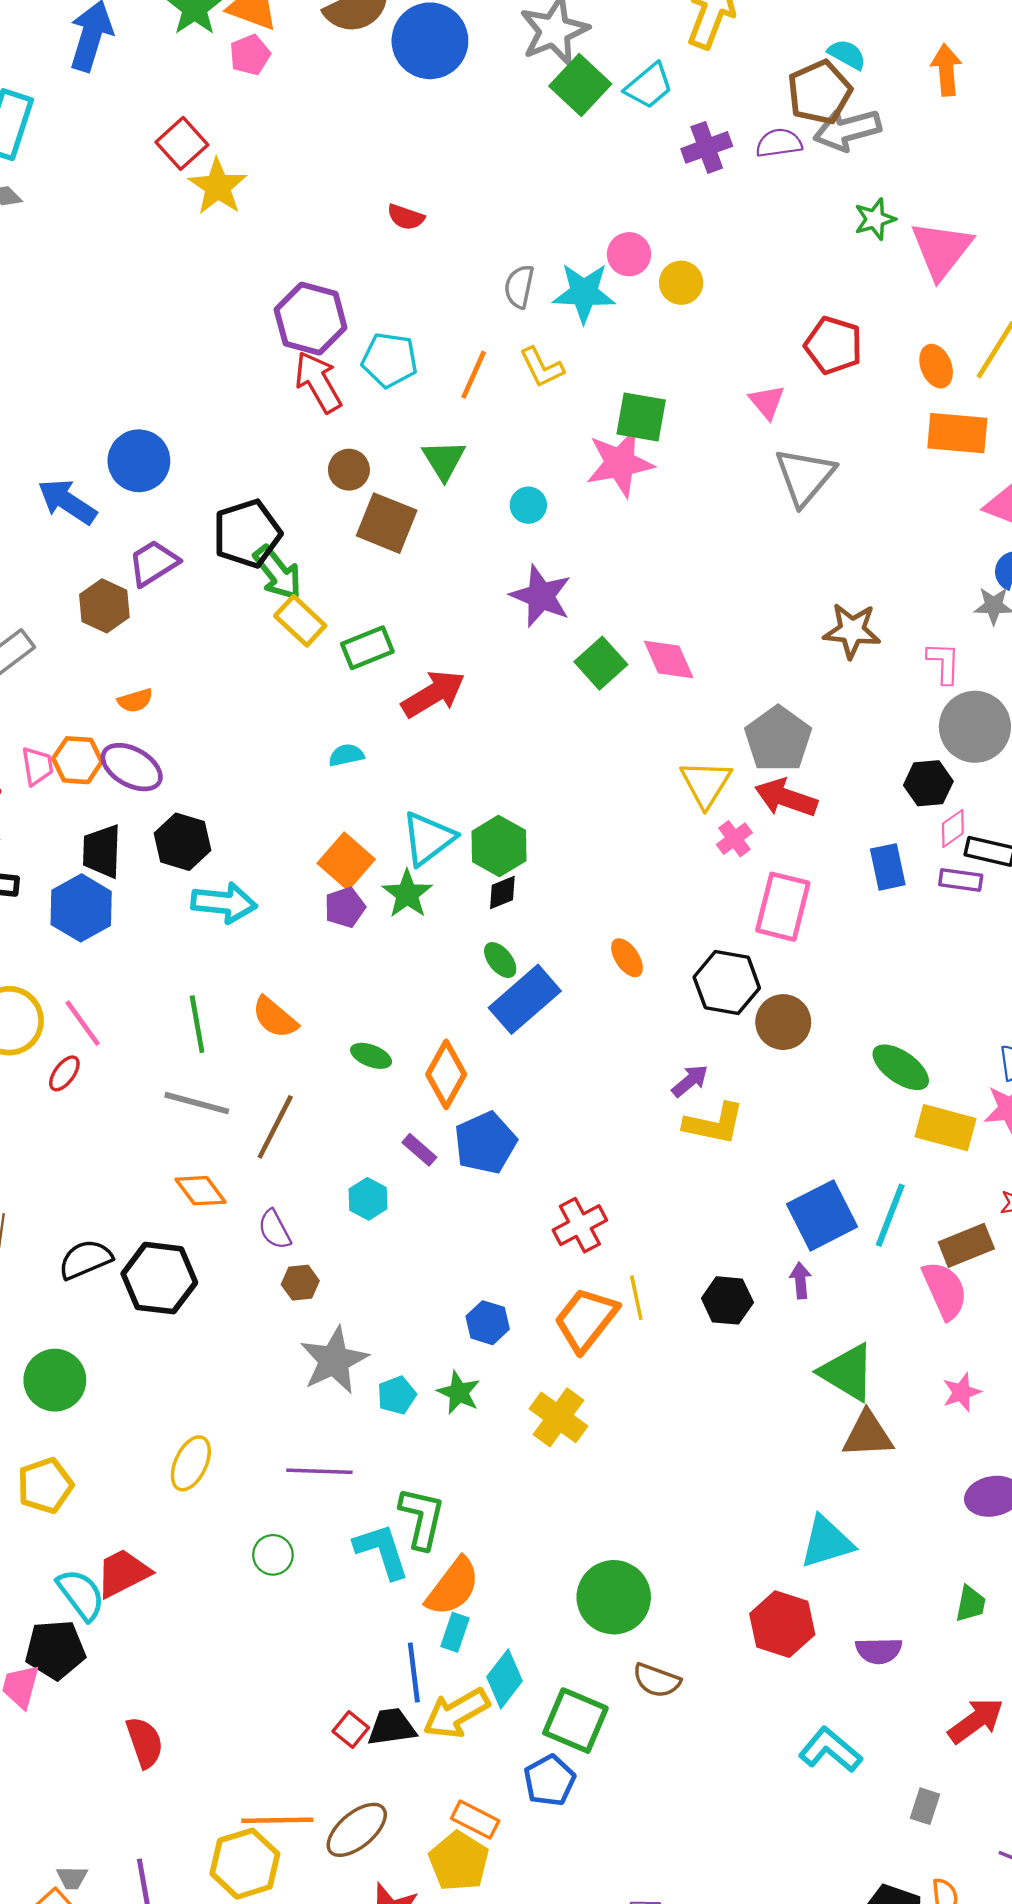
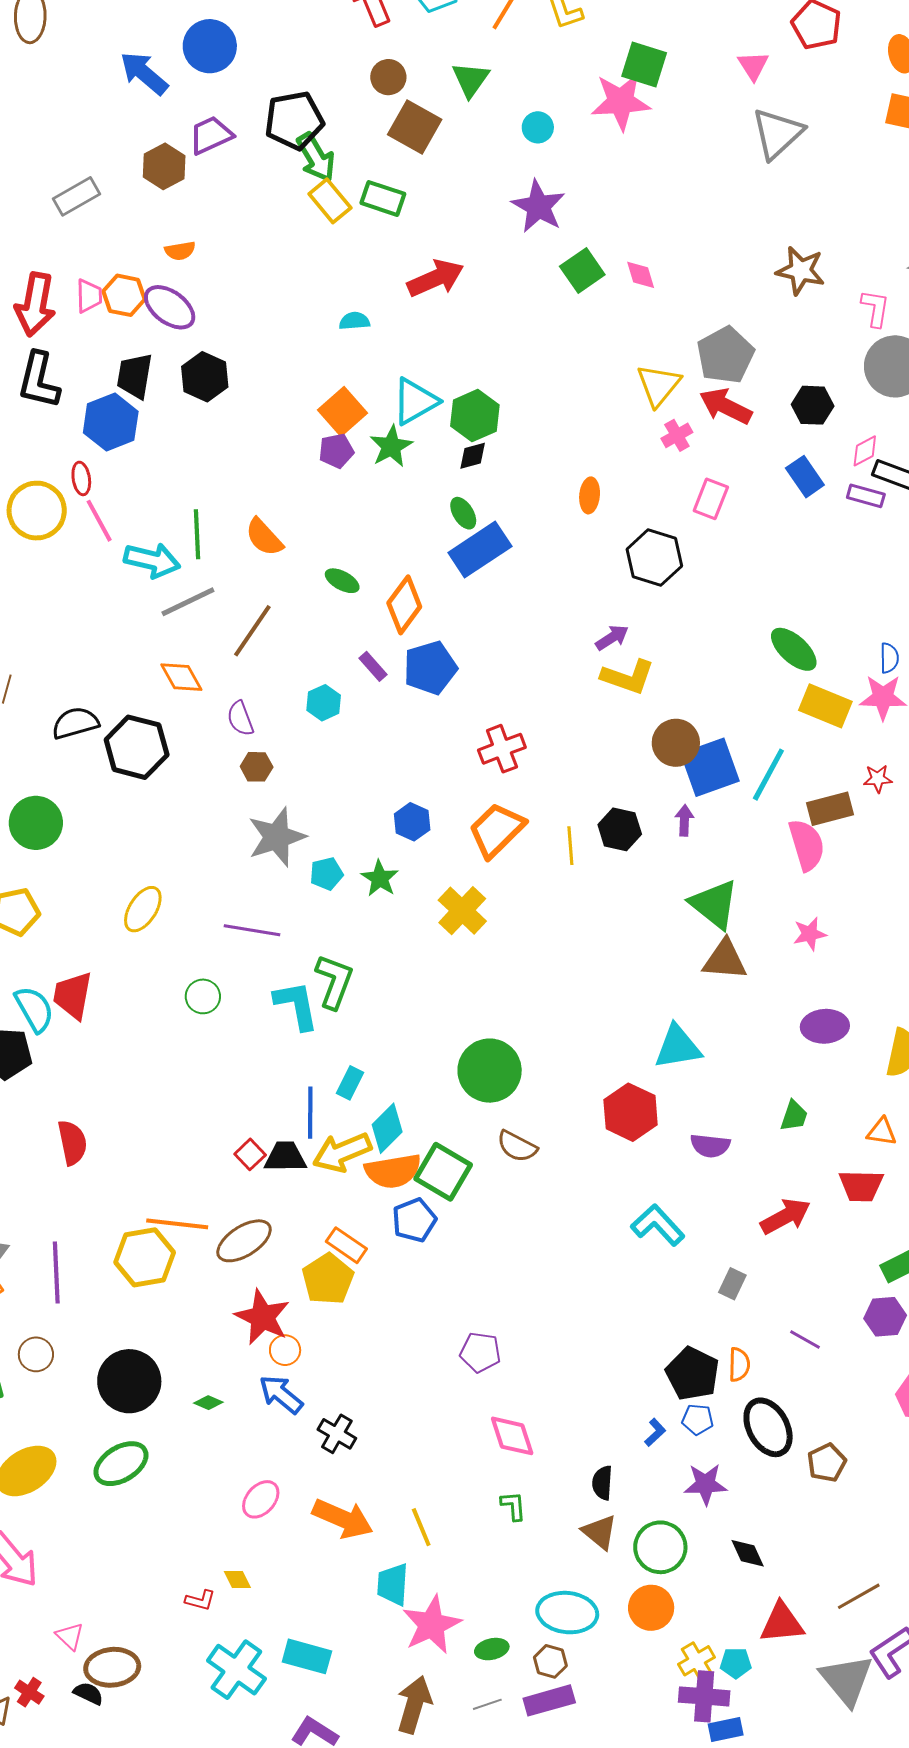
green rectangle: (367, 648) -> (383, 198), moved, turned 33
pink diamond: (669, 659) -> (641, 275), size x0.7
black hexagon: (928, 783) -> (813, 405), moved
blue rectangle: (888, 867) -> (805, 477), turned -30
cyan arrow: (224, 903) -> (152, 560), moved
pink rectangle: (783, 907) -> (711, 499), size x0.7
orange ellipse: (627, 958) -> (590, 495), moved, turned 32
brown circle: (783, 1022) -> (676, 743), moved
red ellipse: (64, 1073) -> (81, 478), moved, turned -52
gray line: (197, 1103) -> (188, 602), turned -48
yellow line: (636, 1298) -> (570, 846), moved
red trapezoid: (123, 1573) -> (73, 995), turned -60
orange semicircle: (453, 1587) -> (393, 1171), moved, turned 36

